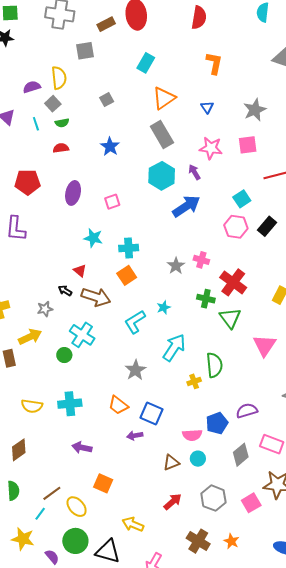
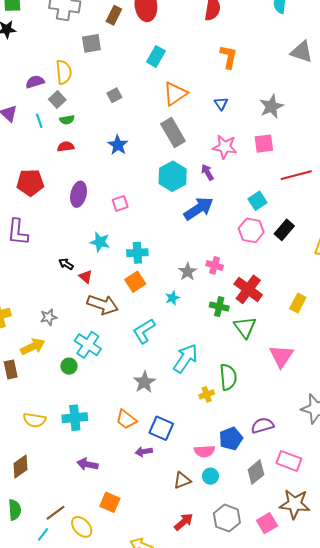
brown rectangle: (106, 24) -> (114, 15), turned -36
black arrow: (65, 291) -> (66, 264), moved
cyan star: (164, 307) -> (172, 298), moved

